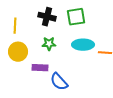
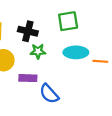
black cross: (47, 17) -> (28, 31), moved

